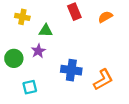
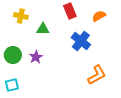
purple star: (38, 51) -> (36, 57), moved
blue cross: (71, 70) -> (81, 41), moved, turned 30
cyan square: (30, 87) -> (12, 85), moved

